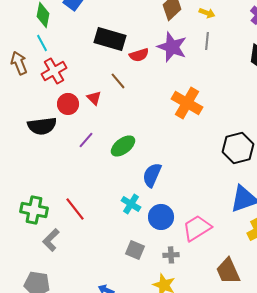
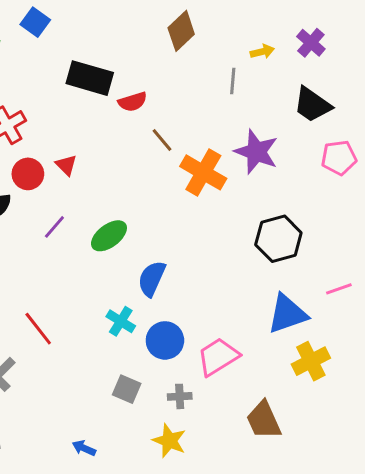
yellow arrow: (207, 13) -> (262, 52), moved, turned -35
purple star: (172, 47) -> (256, 152), moved
brown line: (118, 81) -> (162, 140), moved

